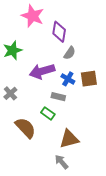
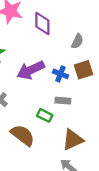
gray semicircle: (70, 53) -> (77, 41), moved
gray rectangle: (58, 97) -> (63, 101), moved

